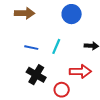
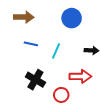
blue line: (31, 48) -> (31, 44), moved

